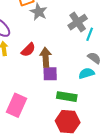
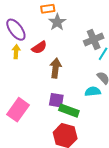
red semicircle: (28, 50) -> (39, 47), moved
purple square: (50, 74) -> (56, 100), moved

